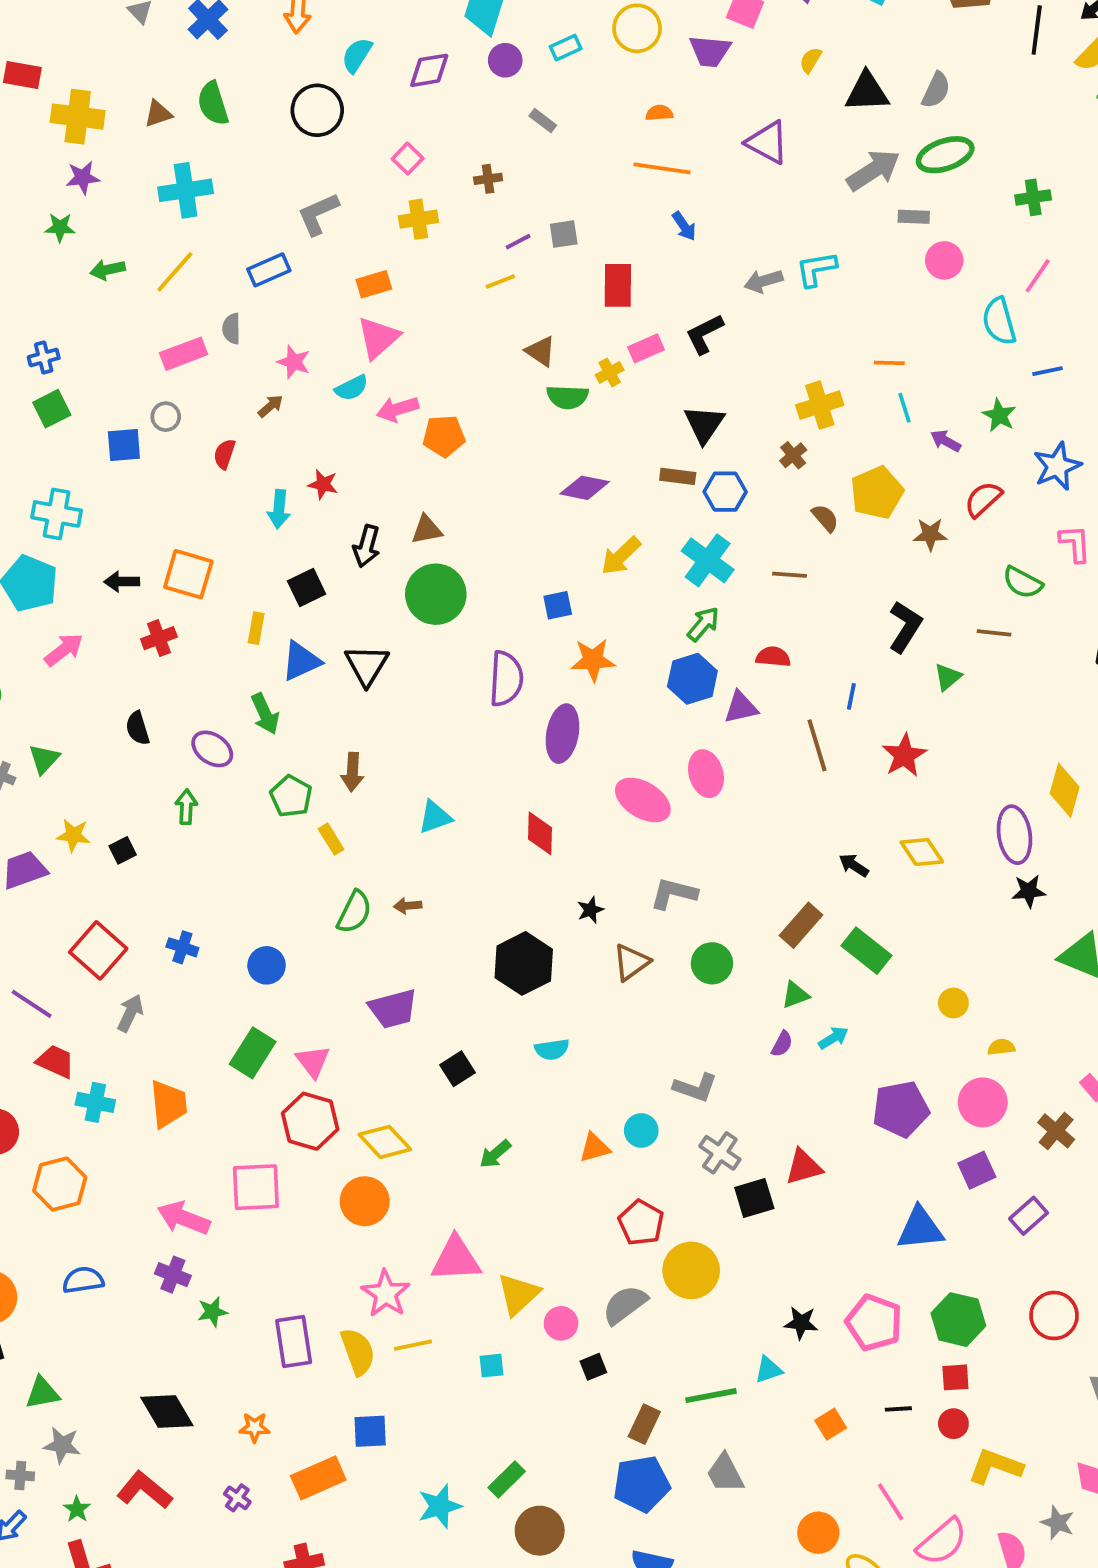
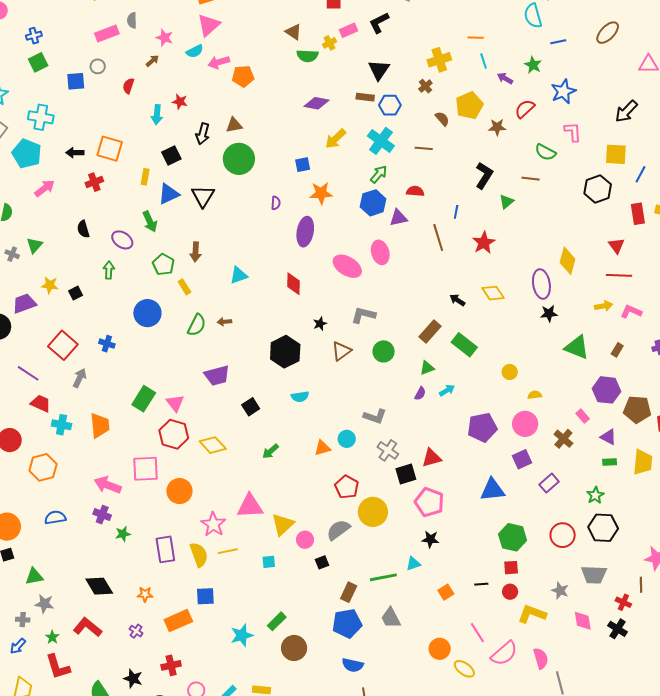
purple semicircle: (506, 679) -> (276, 203), size x0.5
blue circle: (267, 965) -> (147, 313), moved, size x1.4
orange circle: (365, 1201) -> (179, 491), moved
pink pentagon: (874, 1323) -> (429, 502), moved
gray star: (1058, 1523) -> (560, 591), moved

